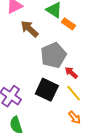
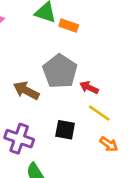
brown arrow: (30, 29) -> (26, 91), moved
black square: (47, 90) -> (65, 130), moved, size x0.7

